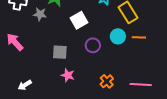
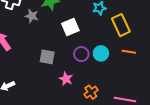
cyan circle: (118, 36) -> (101, 53), moved
pink star: (68, 75) -> (66, 79), moved

